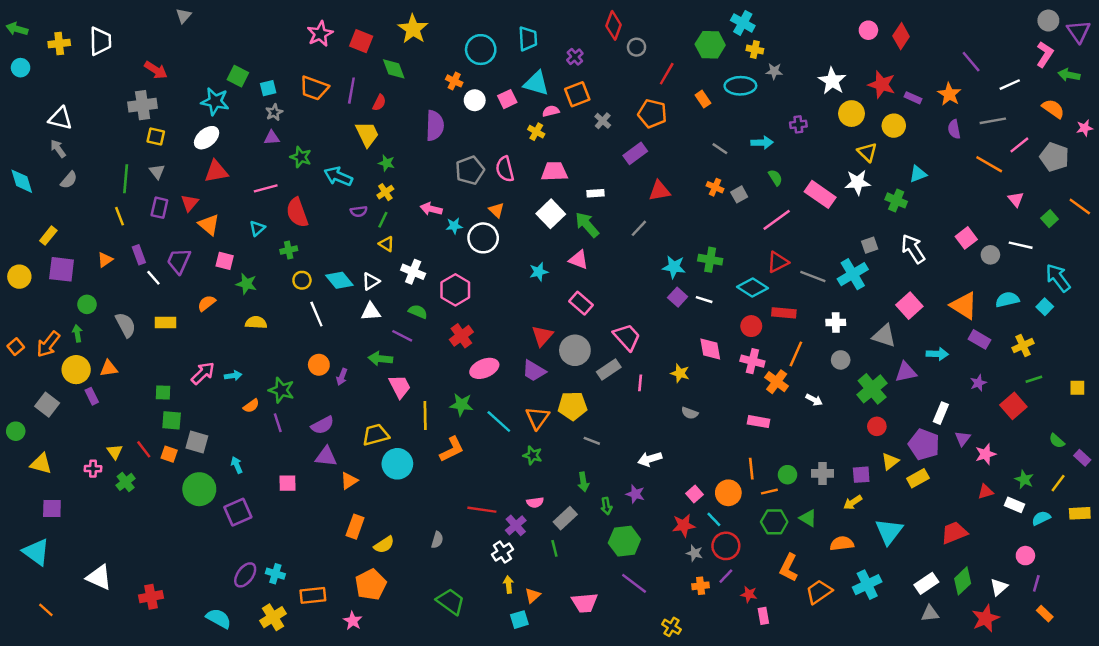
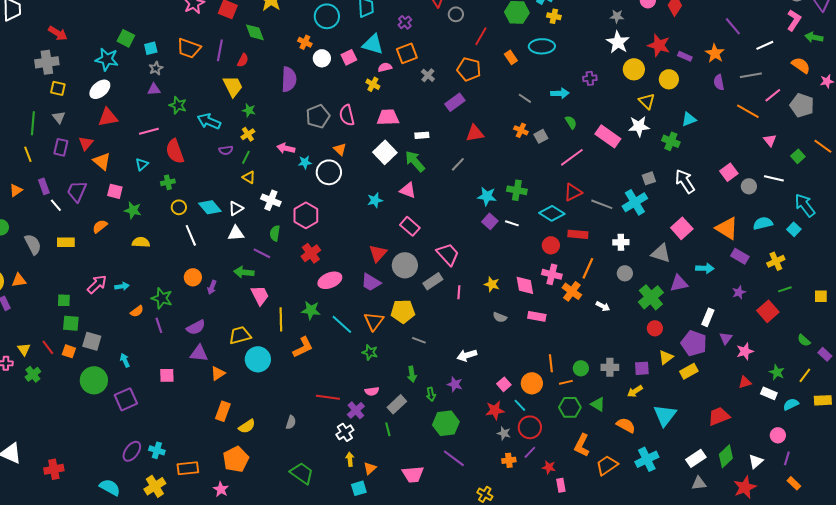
gray star: (774, 71) -> (617, 16), moved
green semicircle: (418, 312) -> (275, 233), turned -105
pink diamond: (710, 349) -> (525, 285), moved
pink rectangle: (758, 422) -> (537, 316), moved
orange semicircle: (842, 544) -> (626, 425), turned 36

